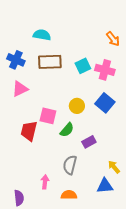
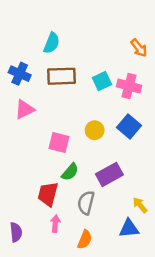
cyan semicircle: (42, 35) -> (52, 43), turned 102
green semicircle: (67, 130) -> (70, 172), moved
red trapezoid: (29, 131) -> (48, 194), moved
purple rectangle: (89, 142) -> (109, 174), size x1.5
orange semicircle: (69, 195) -> (85, 240), turned 112
purple semicircle: (19, 198) -> (16, 232), moved

